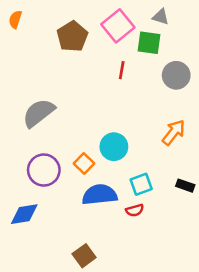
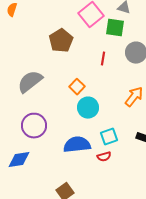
brown pentagon: (72, 36) -> (61, 41), moved
red line: (122, 70) -> (103, 59), moved
orange square: (84, 164) -> (77, 87), moved

